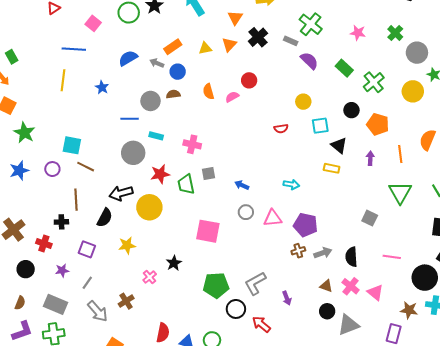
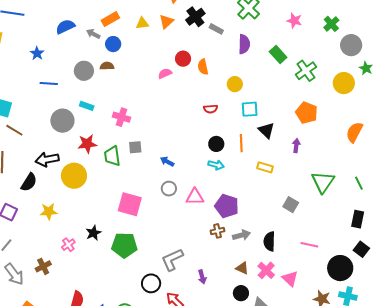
gray rectangle: (291, 41) -> (216, 29), moved
purple semicircle: (309, 61) -> (244, 44), turned 42
orange semicircle: (208, 92) -> (203, 67), moved
black circle: (351, 110) -> (216, 144), moved
blue line: (130, 119) -> (49, 83), moved
orange line: (400, 154) -> (241, 143), moved
yellow rectangle: (332, 168) -> (265, 167), moved
green pentagon: (216, 285) -> (124, 245), moved

